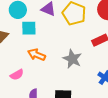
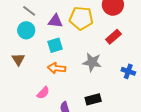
cyan square: (29, 28) -> (55, 45), moved

